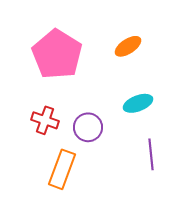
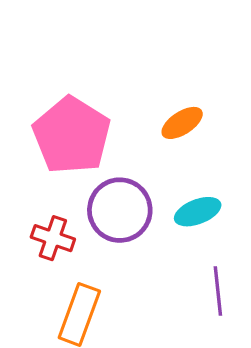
purple circle: (88, 127) -> (120, 210), moved, size x1.4

